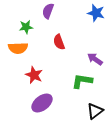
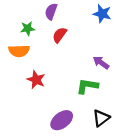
red semicircle: (59, 42) -> (60, 35), moved, turned 56
purple ellipse: (42, 103) -> (62, 120), moved

